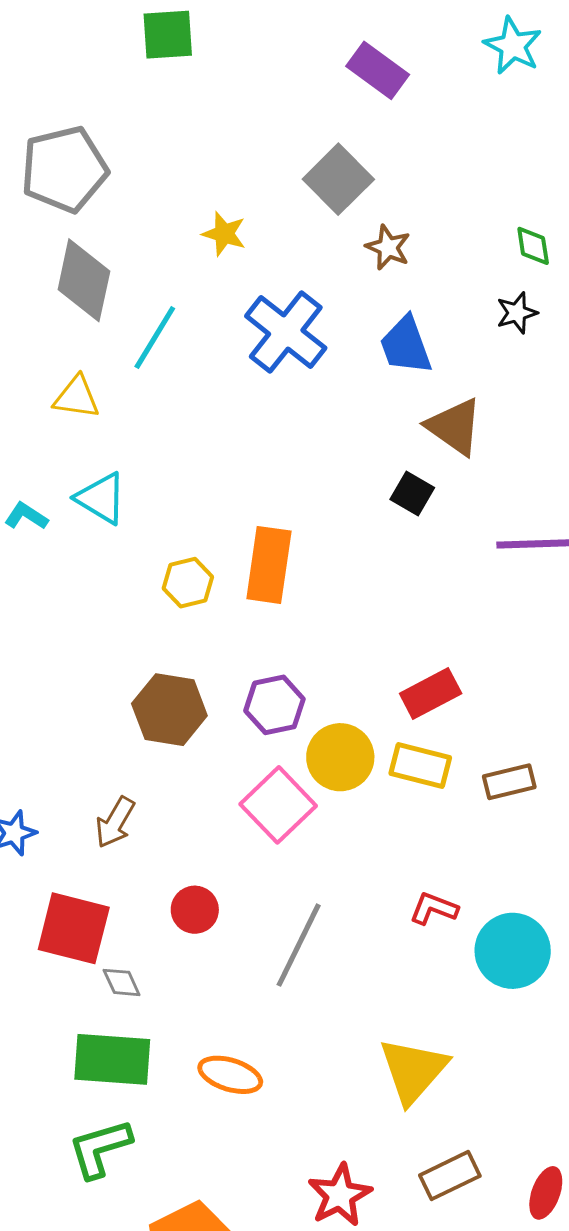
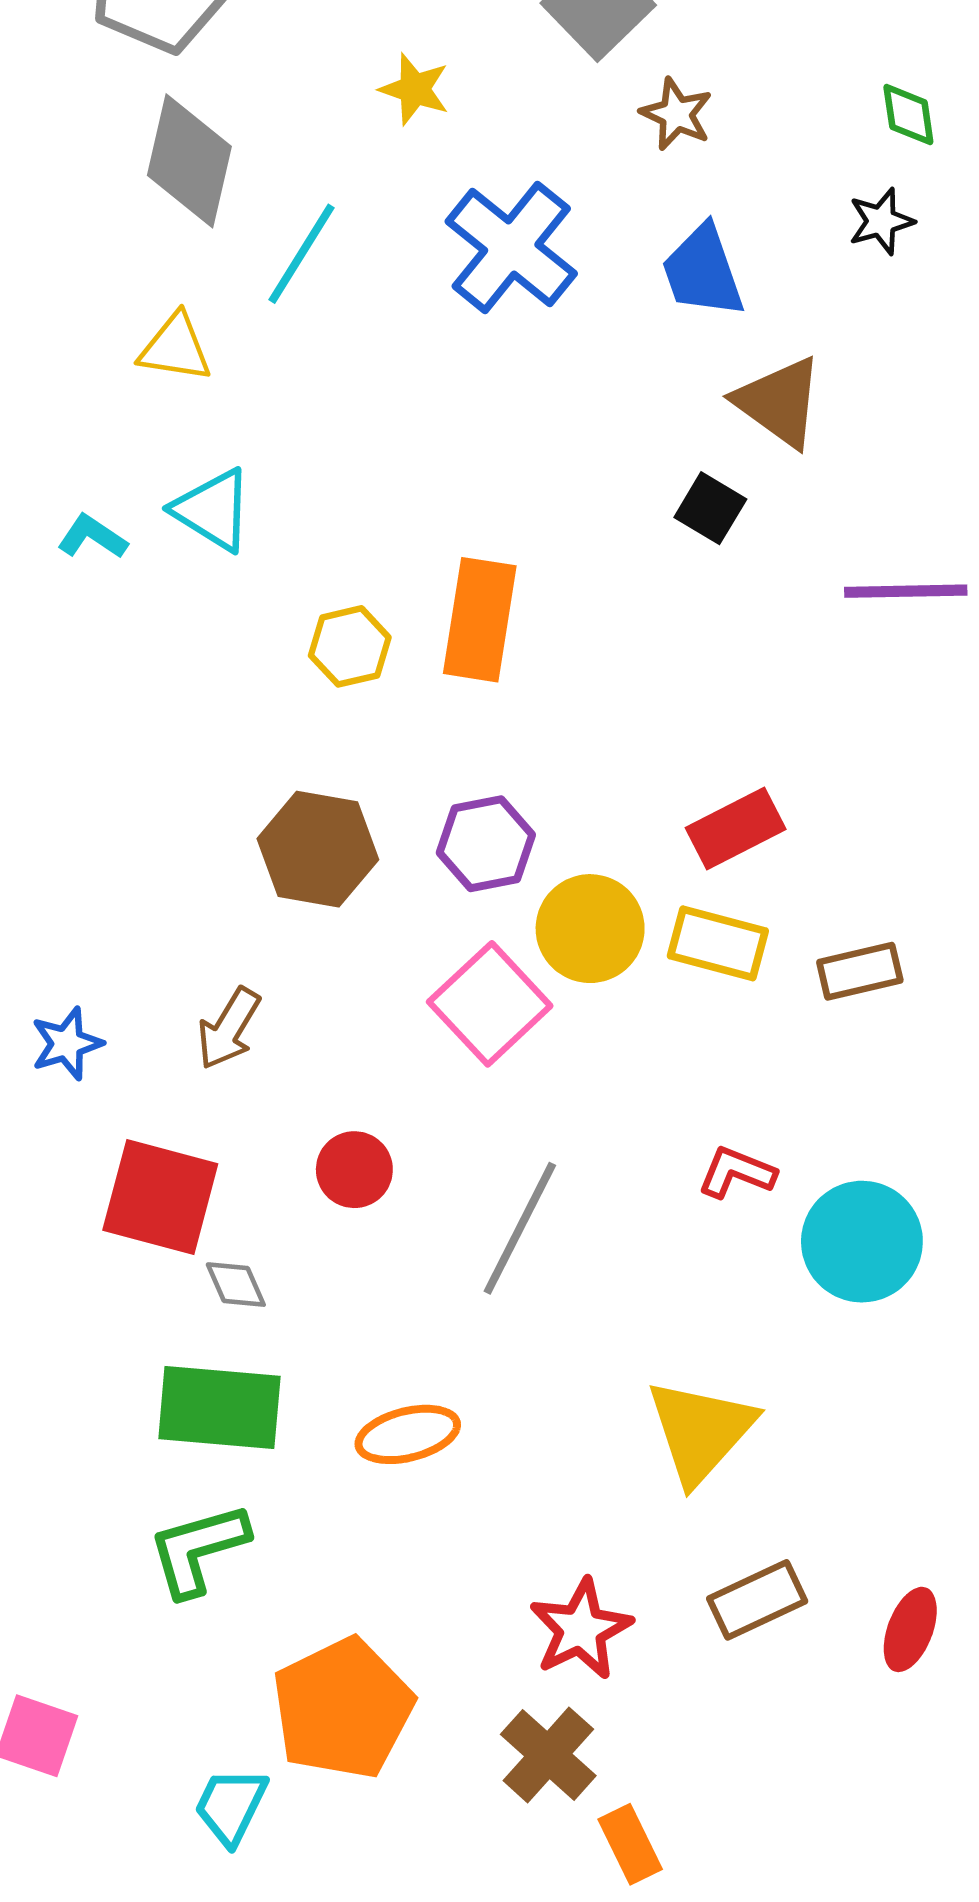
orange ellipse: (230, 1075) -> (408, 1434), turned -32

